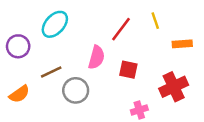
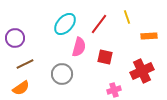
cyan ellipse: (55, 24) -> (65, 24), moved
brown line: (51, 72) -> (25, 64), moved
orange semicircle: (19, 94) -> (21, 88), moved

